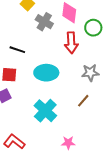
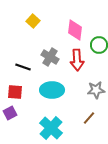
gray cross: (44, 22) -> (50, 57), moved

